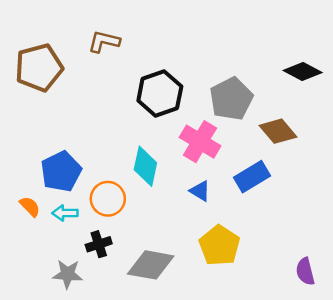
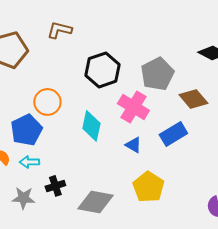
orange circle: (108, 199) -> (47, 102), moved
gray star: (68, 274) -> (23, 198), moved

